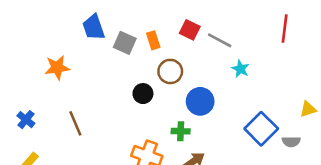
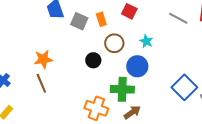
gray line: (220, 40) -> (178, 18), moved
orange star: (57, 68) -> (43, 59), moved
cyan star: (240, 69) -> (146, 41), moved
green cross: (181, 131) -> (122, 89), size x1.6

